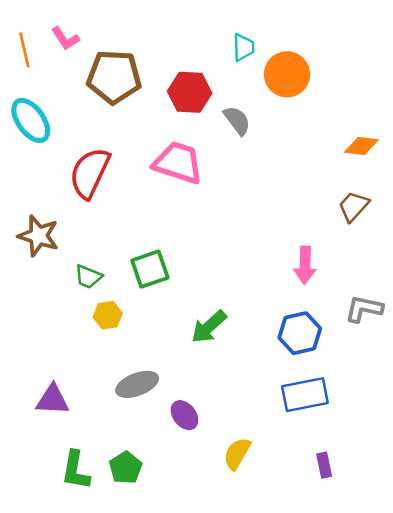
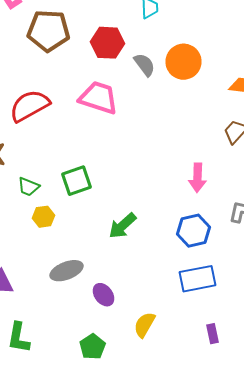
orange circle: (287, 74) -> (184, 62), moved
red semicircle: (90, 173) -> (30, 106), turned 36
green pentagon: (126, 468) -> (92, 347), moved

